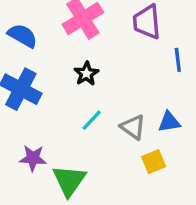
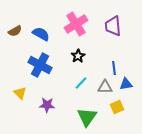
blue line: (178, 60) -> (114, 68), moved
gray triangle: (133, 127) -> (105, 87), turned -35
green triangle: (69, 181) -> (87, 117), moved

